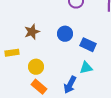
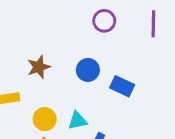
cyan triangle: (86, 68) -> (77, 121), moved

